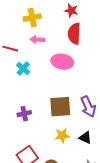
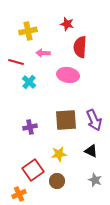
red star: (71, 11) -> (67, 24), moved
yellow cross: (32, 18) -> (28, 31), moved
yellow star: (62, 136) -> (59, 154), moved

